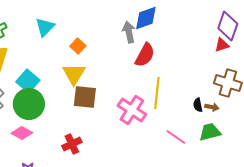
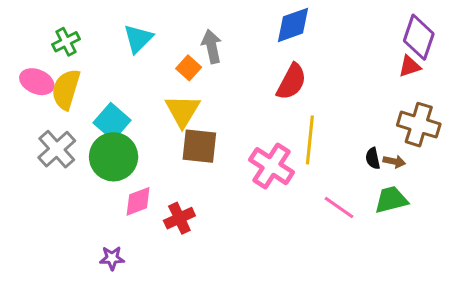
gray arrow: (129, 32) -> (212, 46), moved
pink diamond: (22, 133) -> (138, 201), moved, turned -50

